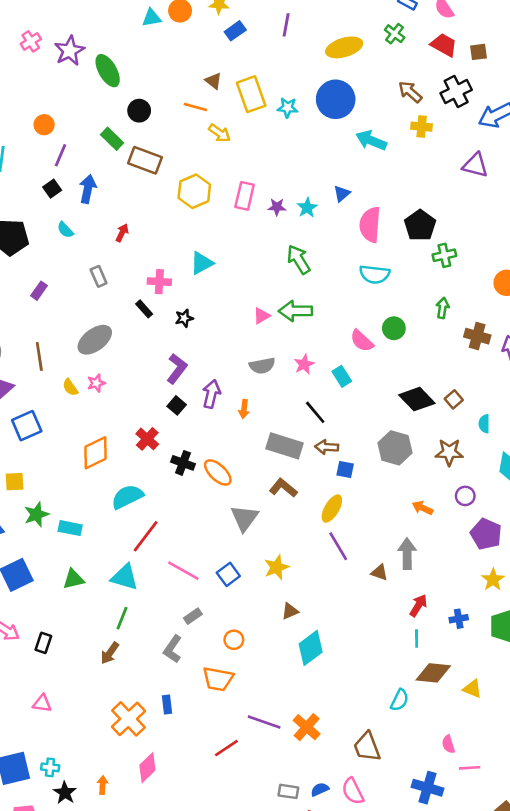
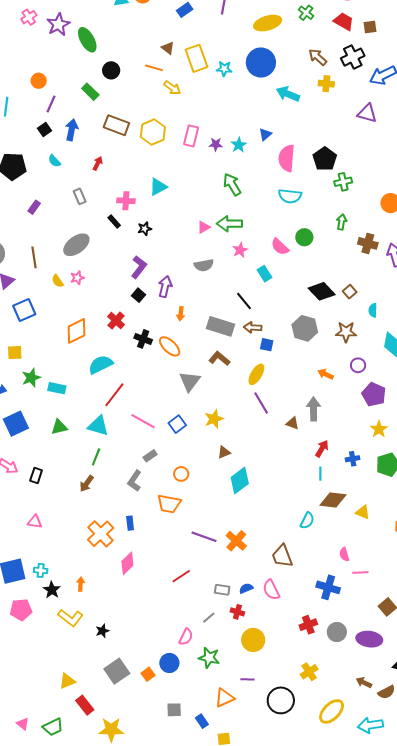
brown rectangle: (145, 160) -> (116, 125), moved
pink star: (304, 364) -> (240, 250), moved
orange arrow: (244, 409) -> (181, 314), moved
red line: (226, 748) -> (181, 576), moved
pink diamond: (147, 768) -> (127, 563), moved

